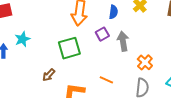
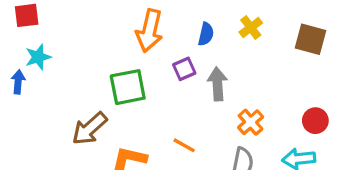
cyan star: (22, 39) -> (38, 57), moved
brown arrow: (49, 75) -> (89, 129), size x1.6

